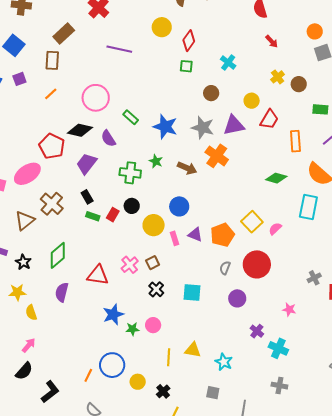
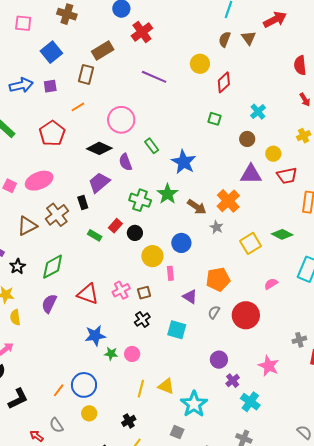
green square: (186, 66) -> (214, 119), moved
brown circle: (211, 93) -> (247, 139), moved
red trapezoid: (269, 119) -> (287, 176), turned 35
gray star: (203, 128) -> (216, 227), moved, size x0.6
red pentagon: (52, 146) -> (52, 133), moved
green star: (156, 161) -> (167, 194), size x1.5
black rectangle: (87, 197) -> (83, 202), moved
red rectangle: (113, 215) -> (115, 226), moved
yellow square: (252, 222) -> (250, 243), moved
purple triangle: (195, 235) -> (190, 297), moved
purple circle: (237, 298) -> (219, 360), moved
pink star: (289, 309) -> (269, 366), size x1.5
cyan star: (224, 362) -> (194, 404), size x1.5
yellow circle: (138, 382) -> (89, 413), moved

